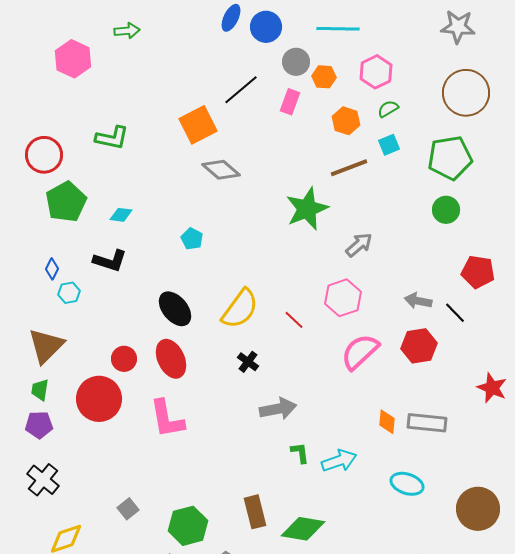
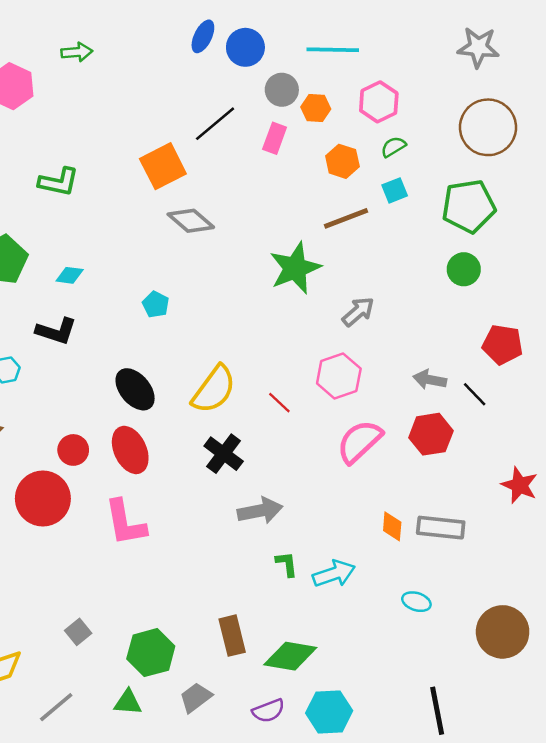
black cross: (248, 362) -> (224, 454), size x1.5
cyan ellipse: (407, 484) -> (416, 602), size x0.7

